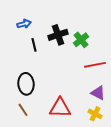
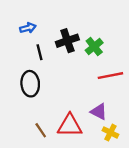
black ellipse: (26, 84) -> (30, 84), moved
purple triangle: (98, 93) -> (99, 112), moved
brown line: (23, 110) -> (41, 130), moved

